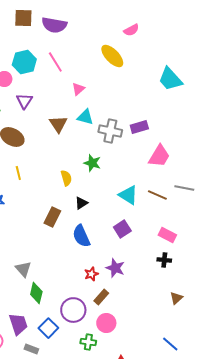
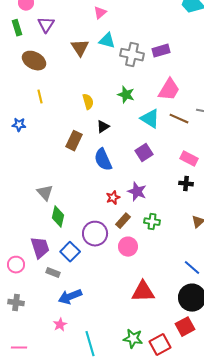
pink trapezoid: (159, 156) -> (169, 90), moved
green star: (92, 163) -> (126, 95), moved
green cross: (88, 342) -> (152, 222), moved

